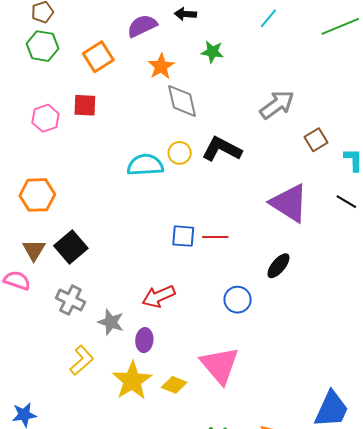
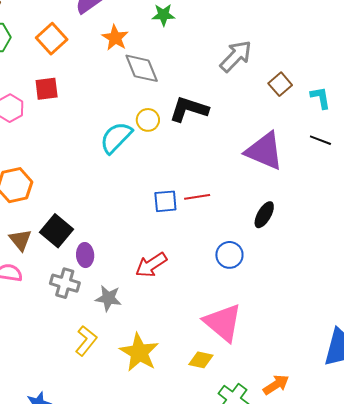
cyan semicircle: (145, 165) -> (116, 138), turned -33
purple ellipse: (144, 340) -> (85, 255), moved
yellow diamond: (174, 385) -> (201, 360), moved

